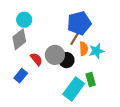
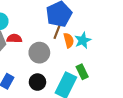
red semicircle: (36, 59) -> (14, 38), moved, turned -40
black circle: (66, 60) -> (37, 82), moved

